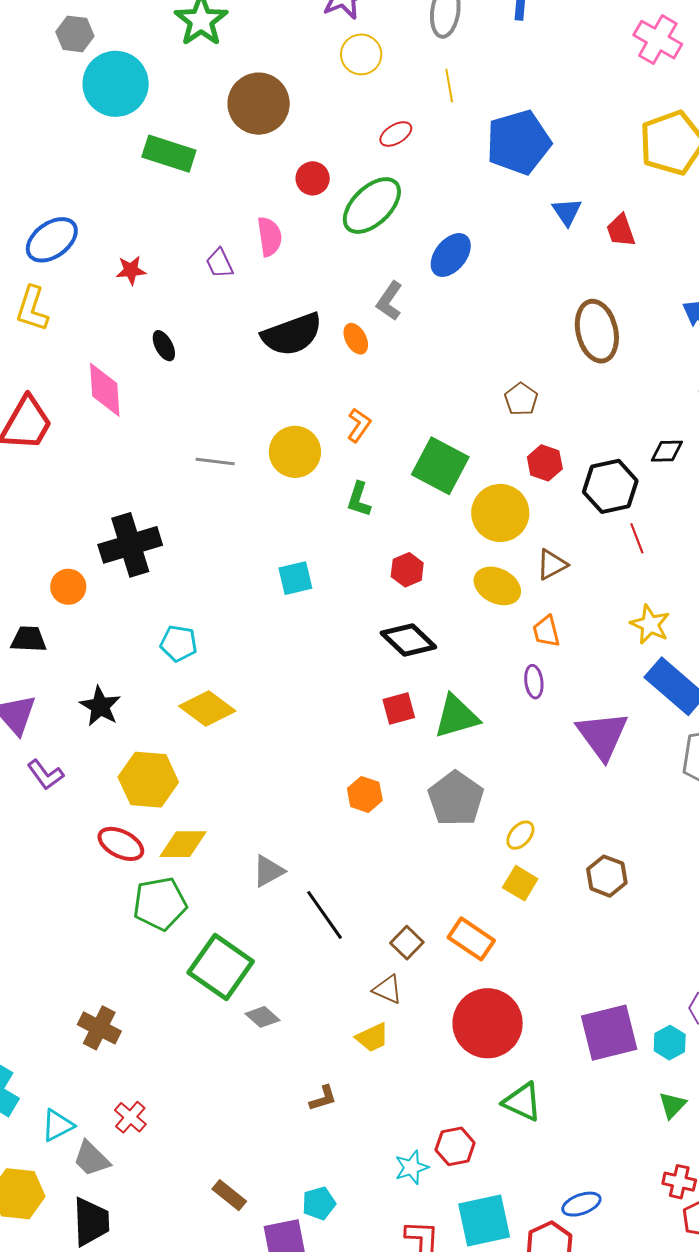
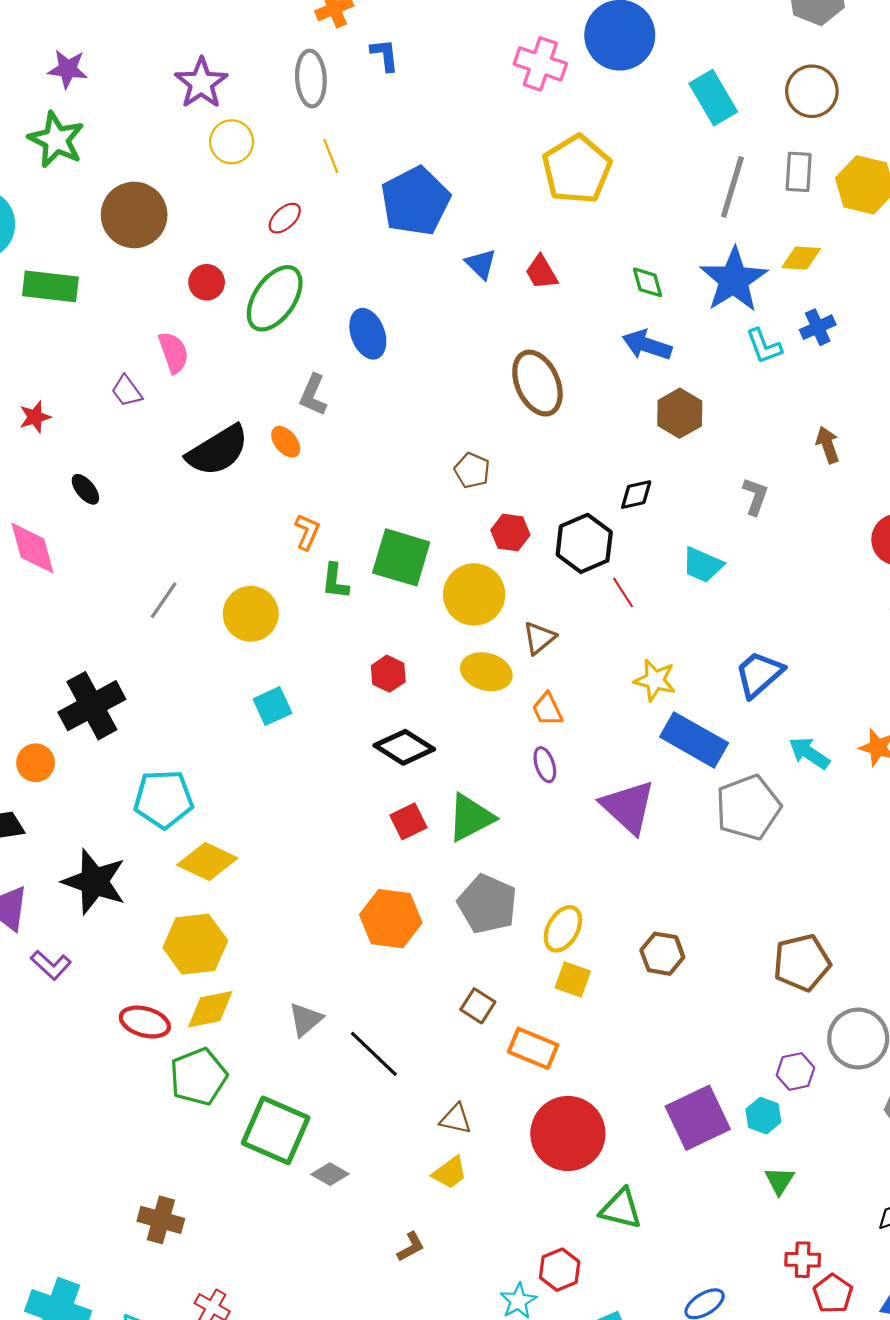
blue ellipse: (451, 255) -> (368, 334), turned -48
yellow circle: (295, 452) -> (251, 614), moved
gray line: (215, 461) -> (164, 600), turned -51
green L-shape: (359, 499) -> (335, 581), moved
cyan pentagon: (179, 643) -> (163, 799), size x1.5
black star: (100, 706) -> (94, 882), size x1.5
yellow hexagon: (148, 780) -> (195, 944), moved
orange hexagon: (365, 794) -> (391, 919), size x1.6
yellow ellipse: (520, 835) -> (563, 929), size x1.4
brown square: (407, 943) -> (478, 1006), moved

